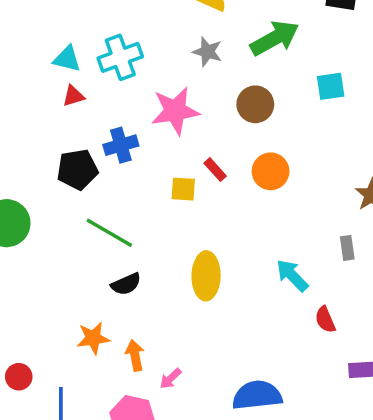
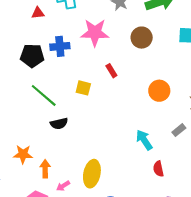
orange circle: (271, 171) -> (159, 91), moved
yellow square: (183, 189) -> (83, 88), moved
gray rectangle: (347, 248) -> (179, 130), turned 48
yellow ellipse: (206, 276) -> (92, 174), moved
black semicircle: (126, 284) -> (59, 123), moved

